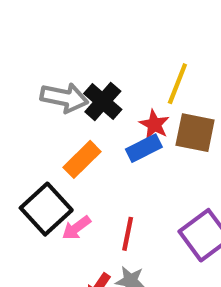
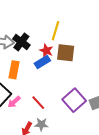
orange rectangle: (82, 159) -> (14, 70), turned -30
red line: (128, 234) -> (38, 103), turned -49

